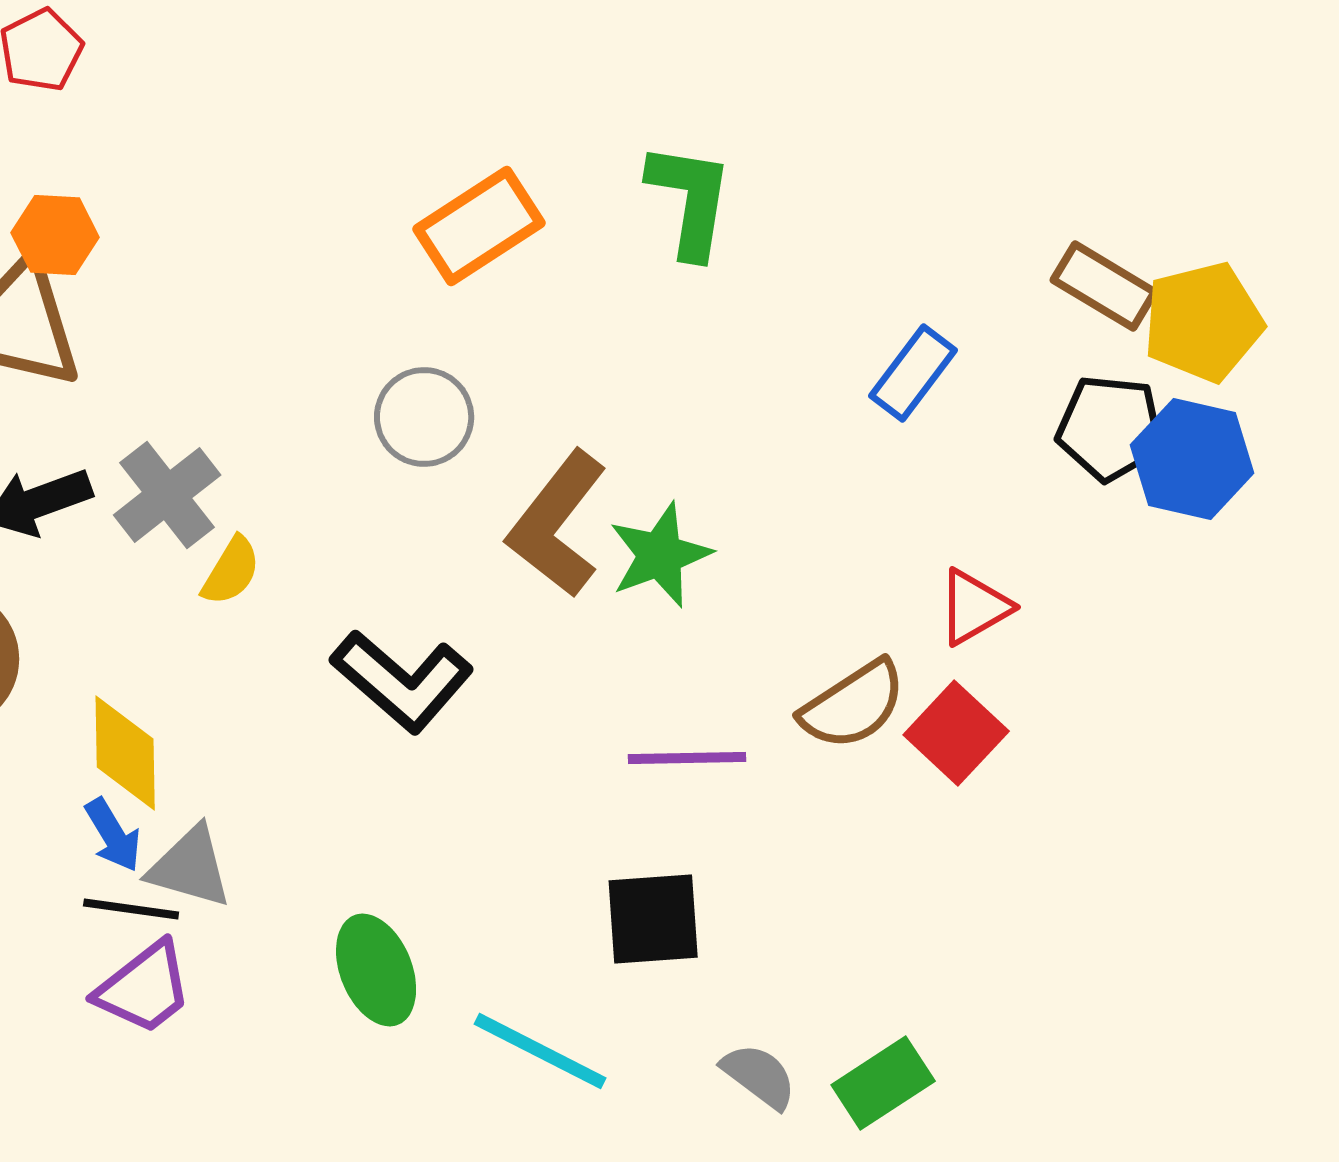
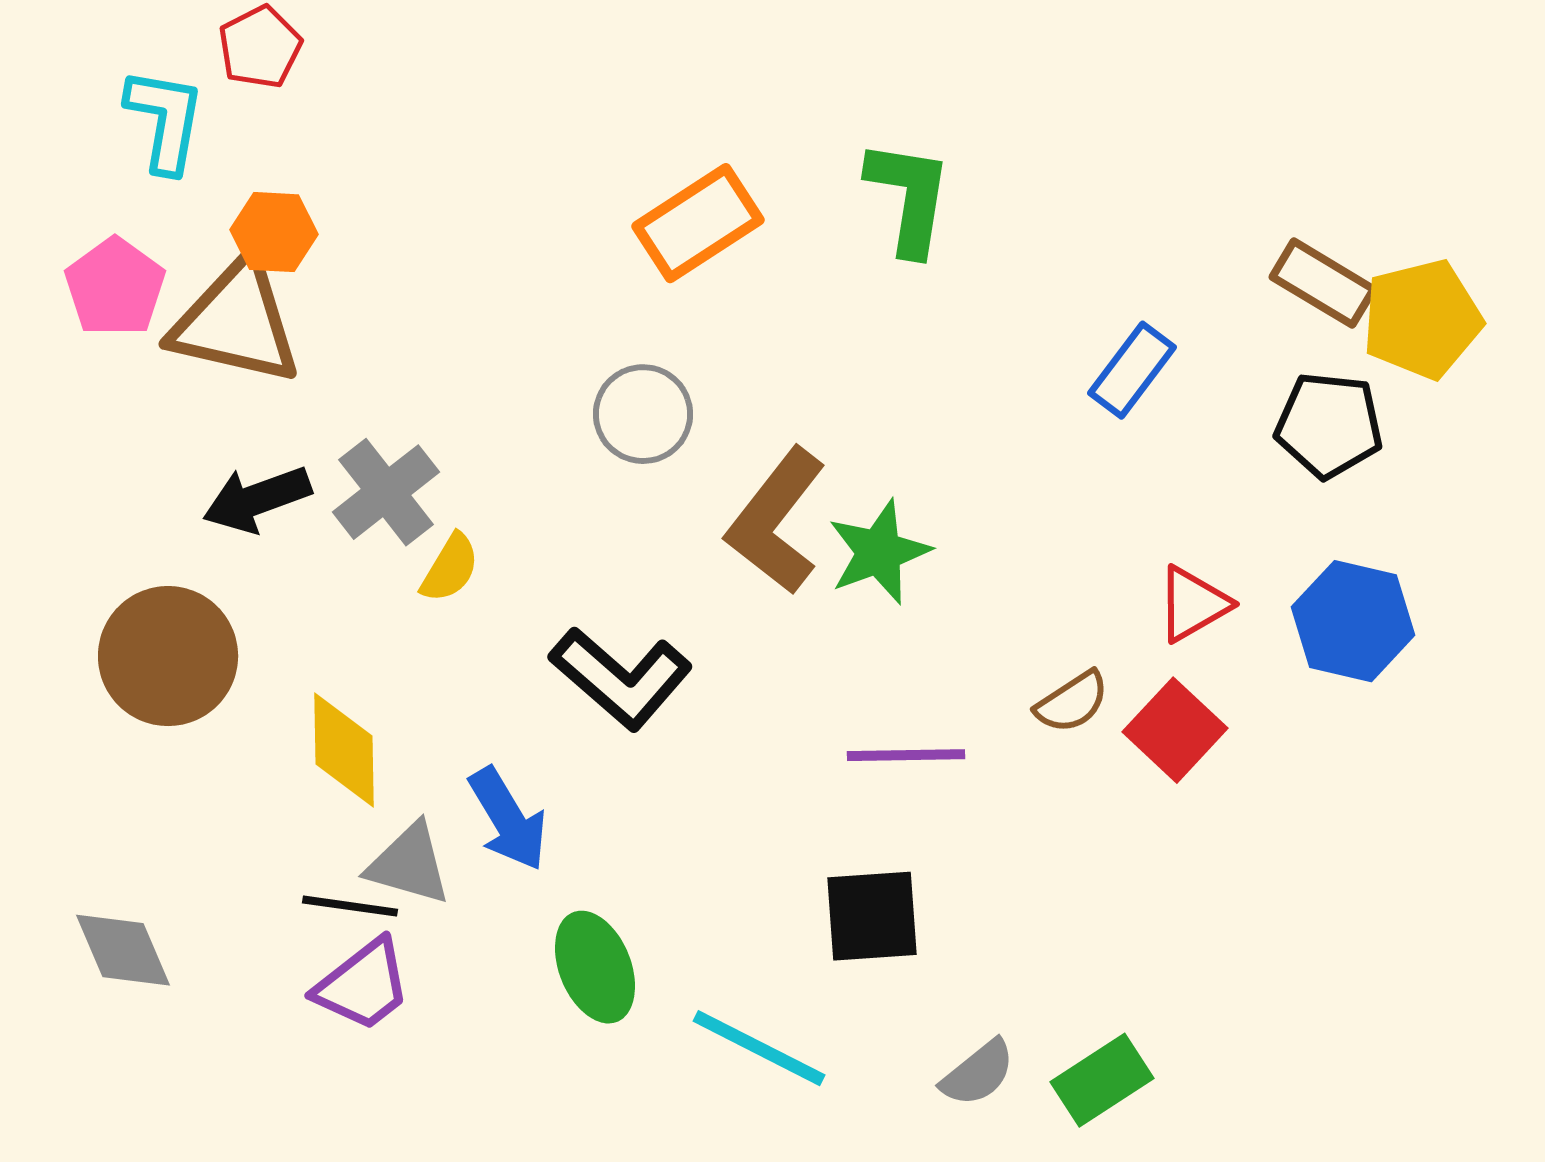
blue hexagon: (1192, 459) -> (1353, 621), moved
brown semicircle: (853, 705) -> (1072, 702), size x0.7
blue arrow: (113, 835) -> (508, 819), moved, size x1.4
gray semicircle: (759, 1076) -> (978, 1073), turned 104

